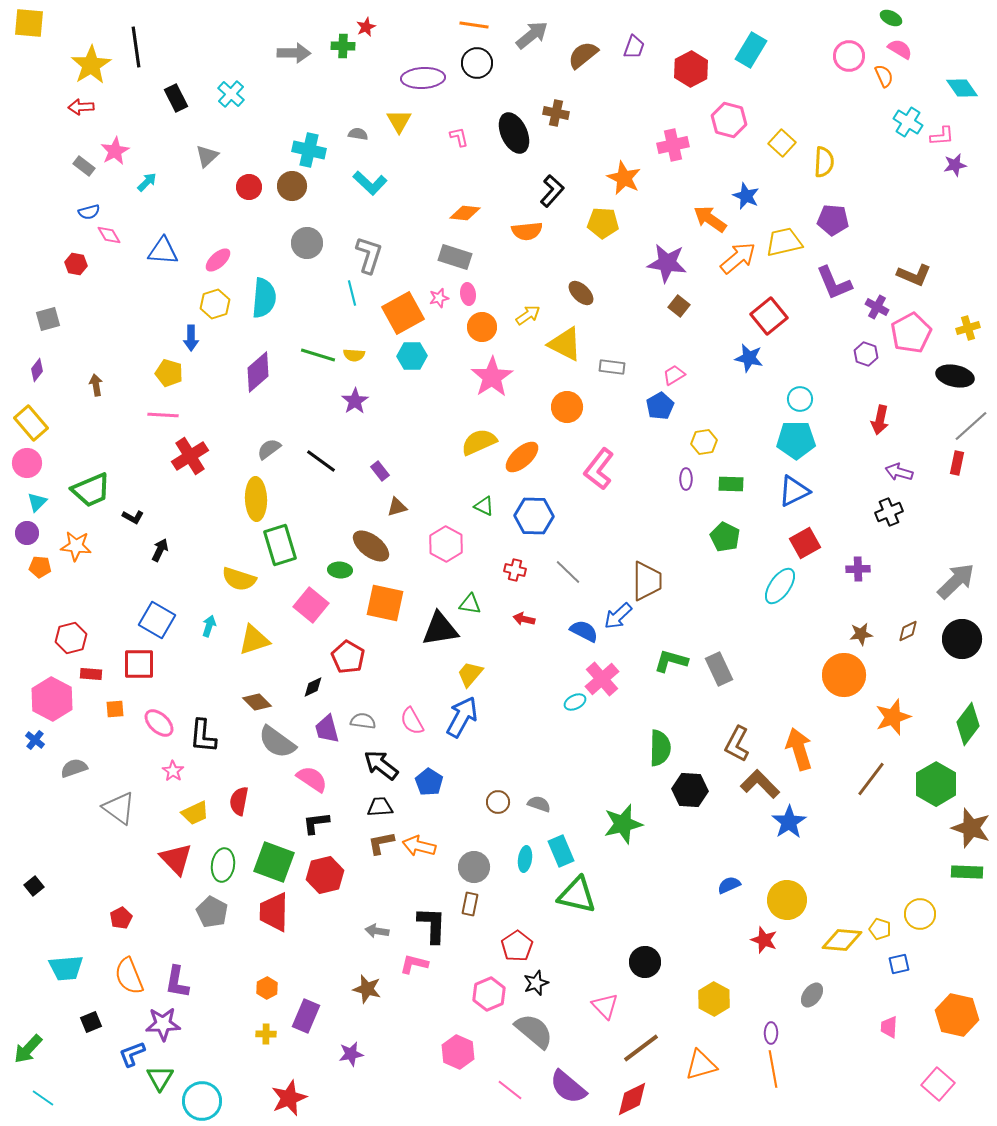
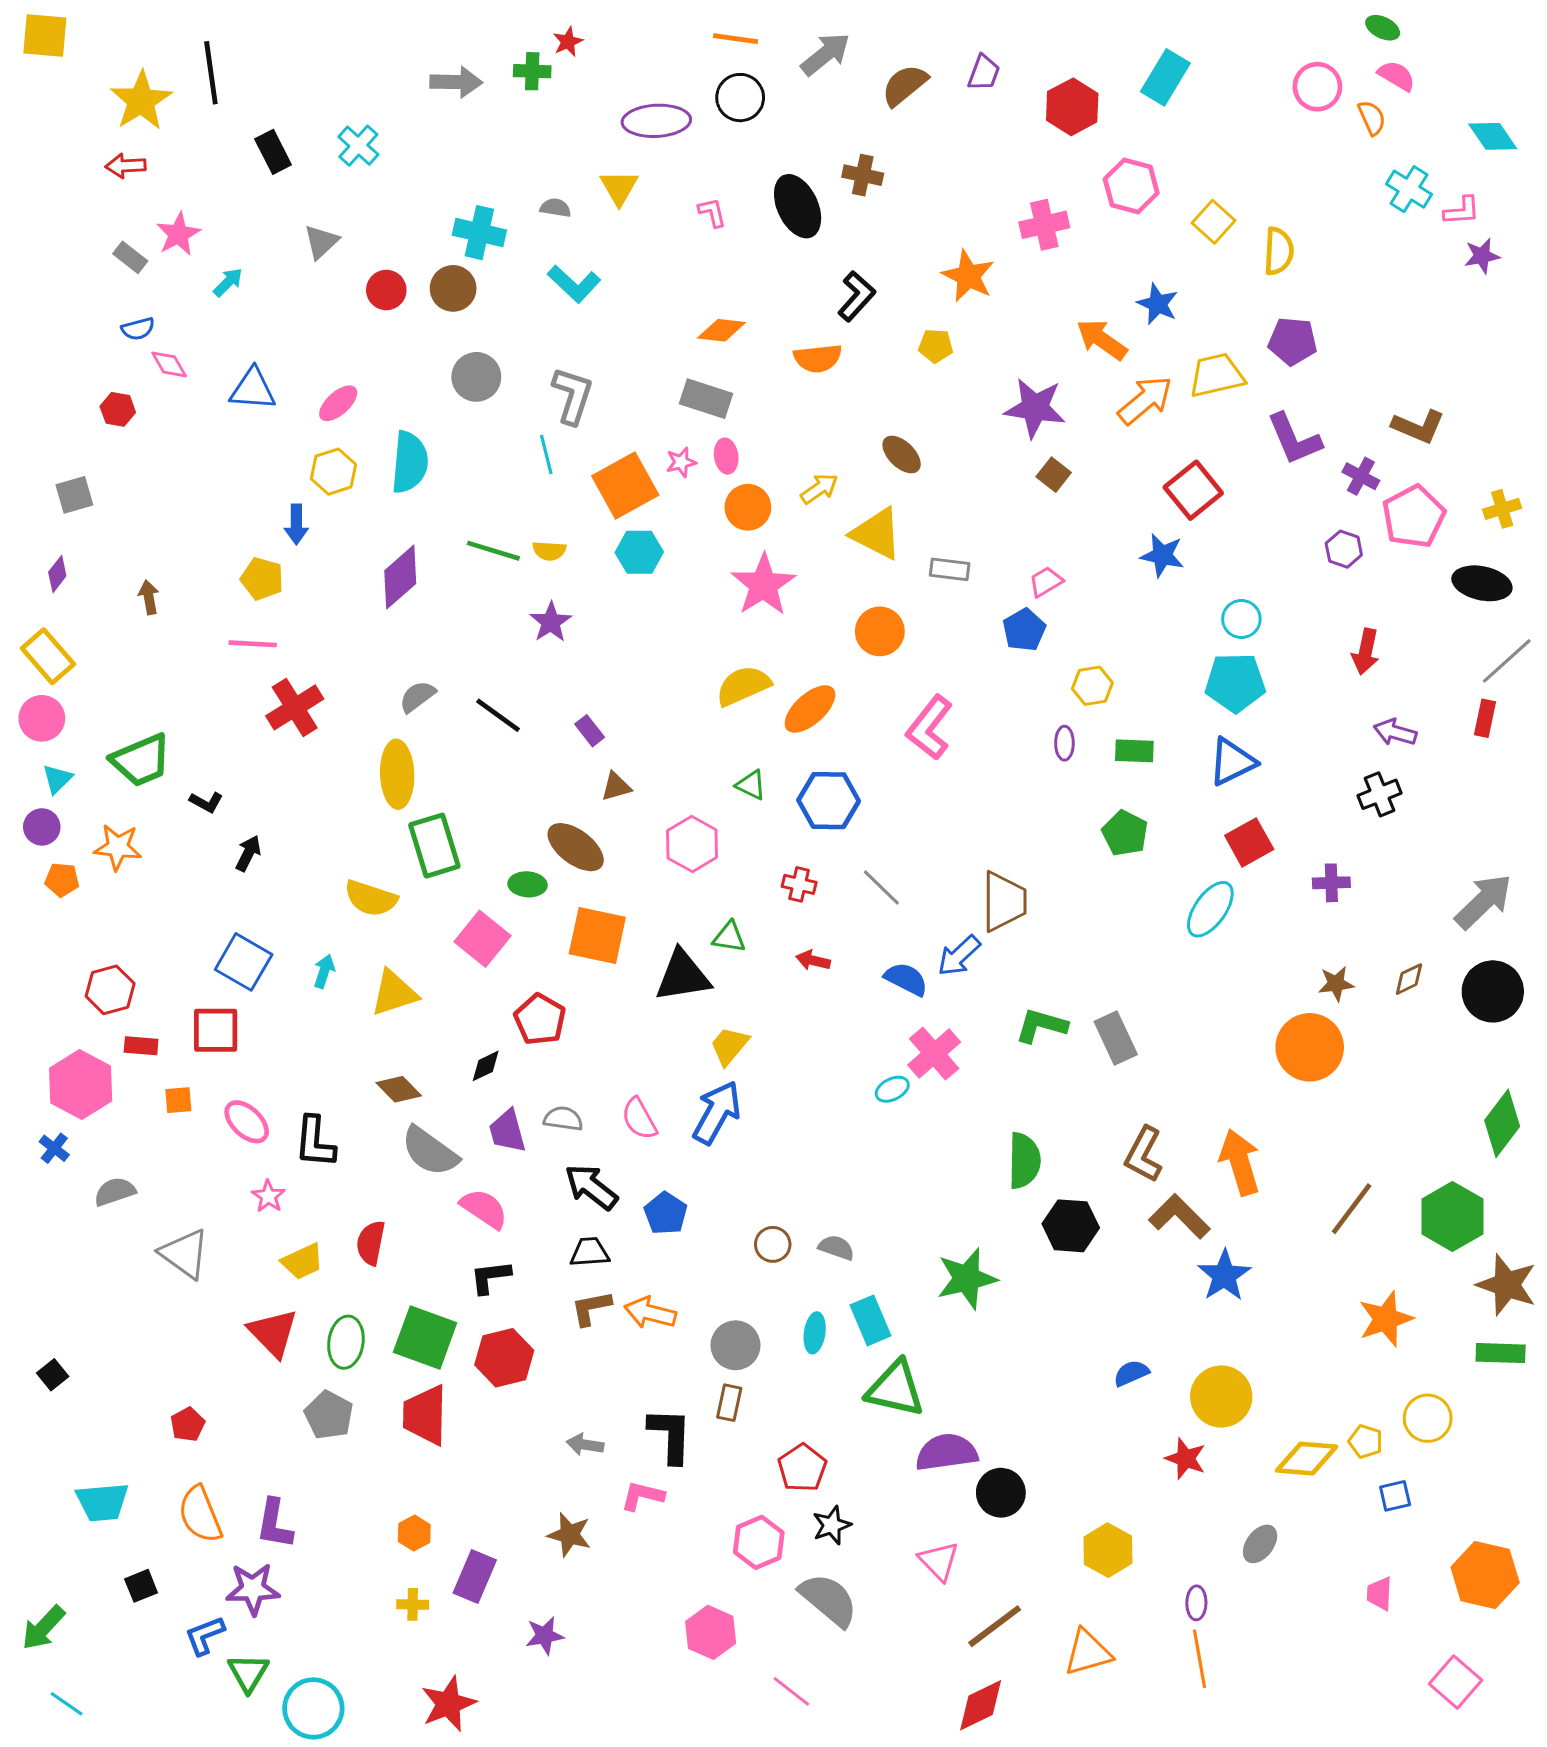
yellow pentagon: (603, 223) -> (936, 346), size x0.7
orange star: (893, 717) -> (1386, 1319), moved
purple semicircle: (568, 1087) -> (947, 1452), moved, turned 132

